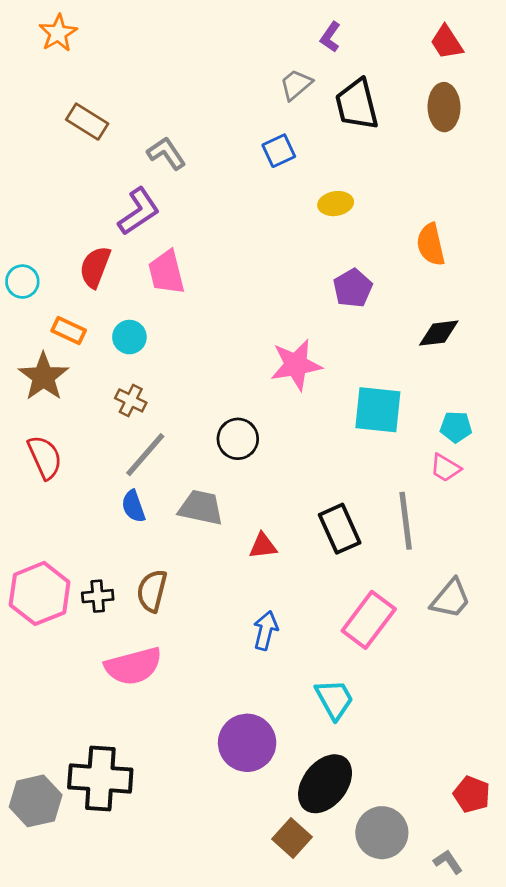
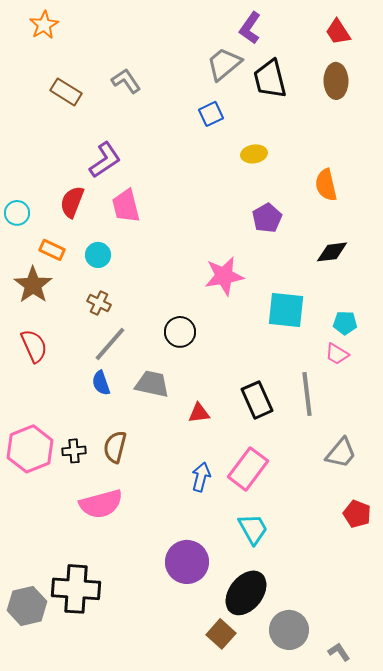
purple L-shape: (330, 37) -> (250, 28), size x1.4
gray trapezoid: (296, 85) -> (224, 64), size x1.4
gray L-shape: (166, 153) -> (126, 81), moved
pink rectangle: (369, 620) -> (248, 469), moved
red pentagon: (472, 794) -> (357, 514), moved

